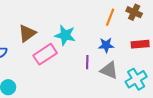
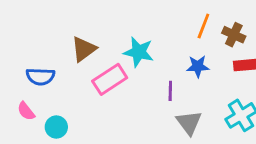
brown cross: (134, 12) -> (234, 35), moved
gray triangle: (109, 70) -> (189, 123), moved, turned 30

